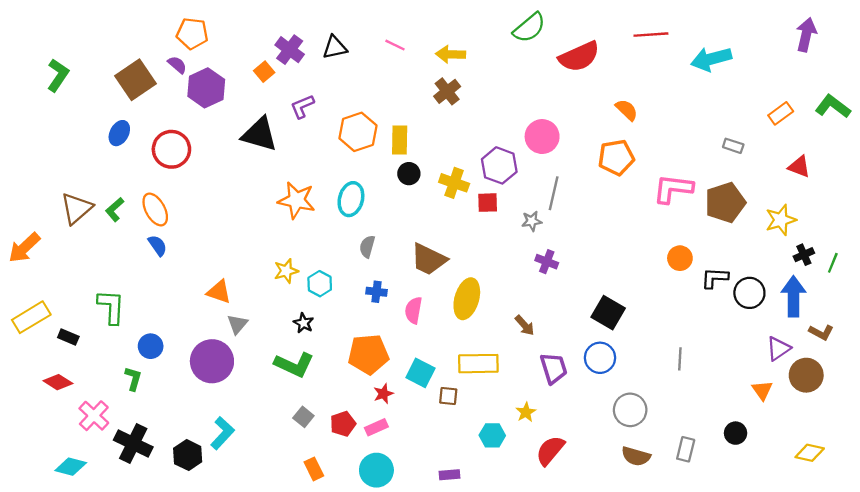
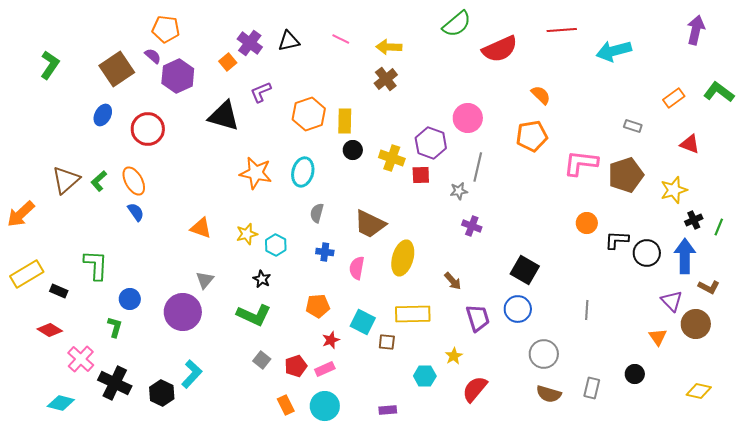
orange triangle: (219, 292) -> (201, 228), moved
purple triangle: (778, 349) -> (672, 301), turned -40
orange pentagon: (368, 354) -> (318, 306), size x0.7
orange rectangle: (314, 469) -> (286, 405), moved

